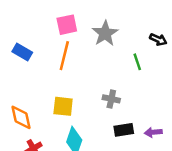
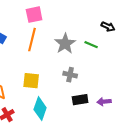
gray star: (105, 33) -> (65, 44), moved
green line: (137, 62) -> (91, 45), turned -48

